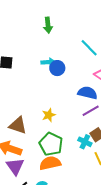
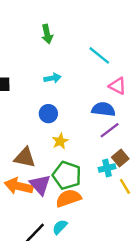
blue circle: (57, 68) -> (48, 114), moved
cyan cross: (85, 142) -> (107, 168), turned -32
purple triangle: (15, 166) -> (40, 185), moved

